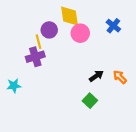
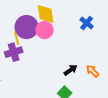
purple circle: (49, 30) -> (27, 27), size x1.5
pink circle: (80, 33) -> (45, 30), moved

